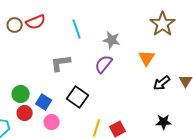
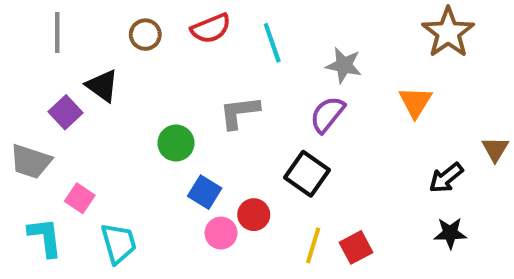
red semicircle: (36, 22) -> (211, 28), moved
black arrow: (162, 83) -> (446, 178), moved
green circle: (21, 94) -> (176, 143), moved
black square: (78, 97) -> (307, 174), moved
red circle: (25, 113) -> (254, 215), moved

